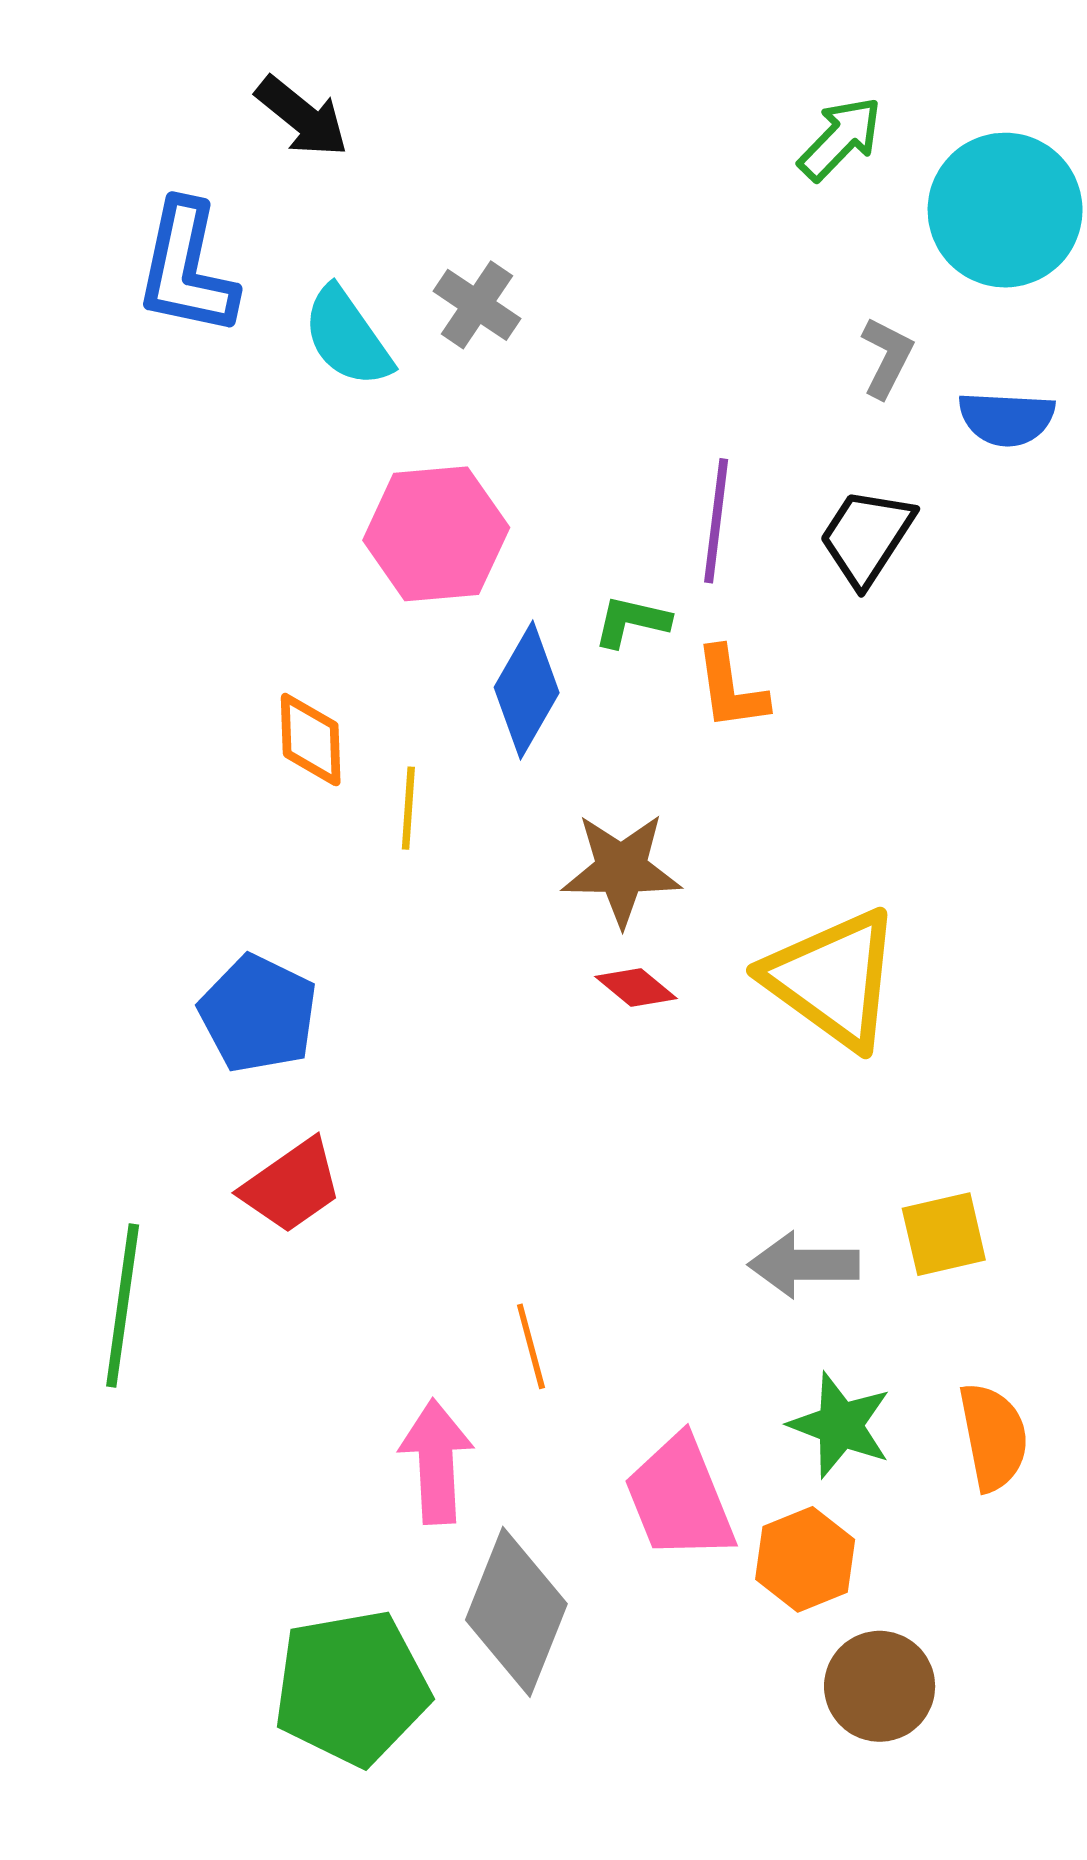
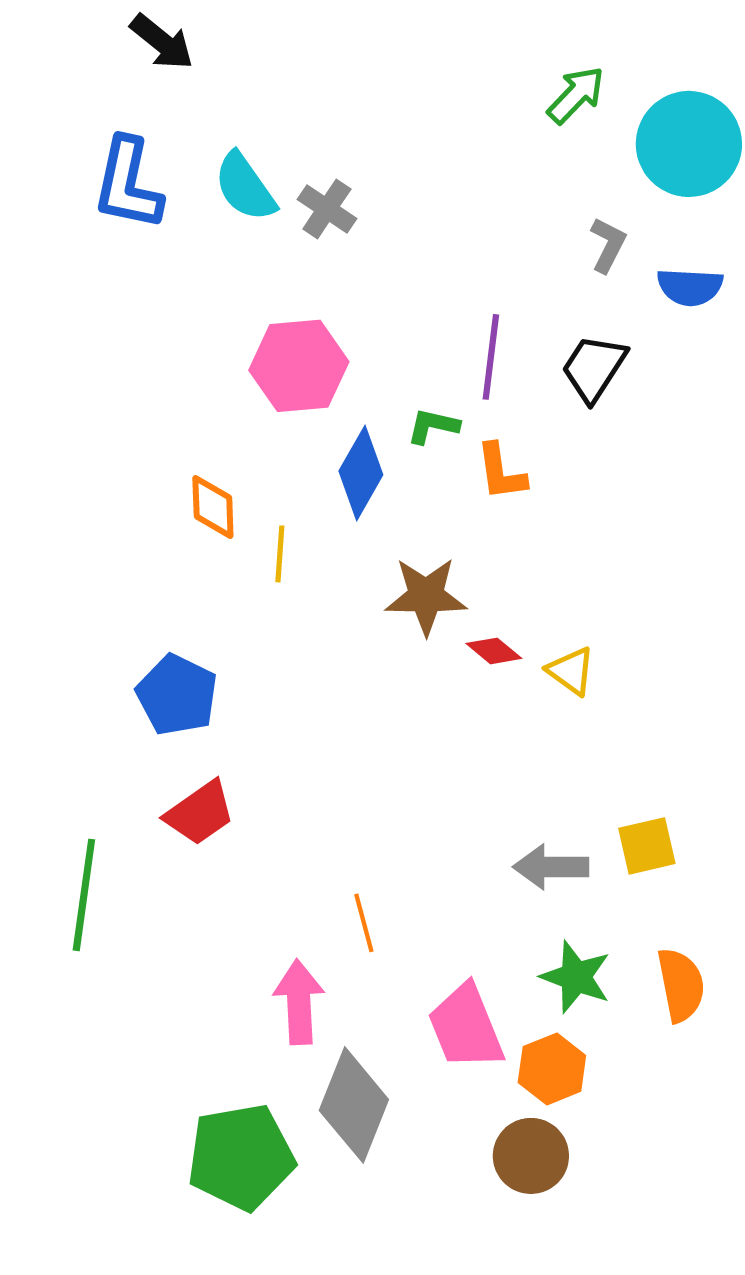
black arrow: (302, 117) -> (162, 42), moved
cyan semicircle: (347, 337) -> (245, 187), moved
yellow triangle: (833, 979) -> (571, 671), size x0.5
red diamond: (636, 988) -> (494, 651), moved
brown circle: (880, 1686) -> (531, 1156), moved

